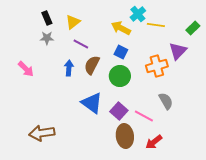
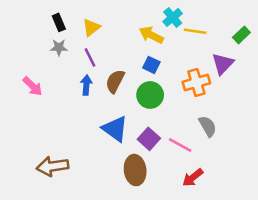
purple line: (81, 44) -> (90, 57), moved, turned 35
brown ellipse: (125, 136) -> (135, 170), moved

